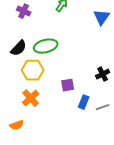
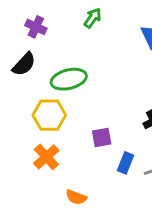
black semicircle: (19, 48) -> (24, 64), moved
orange semicircle: (17, 125) -> (76, 197), moved, turned 40

